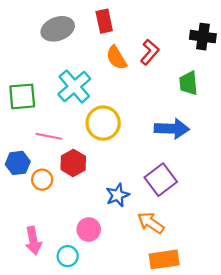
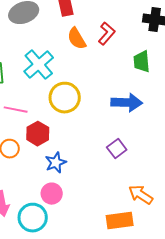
purple square: (161, 180) -> (117, 149), size x0.7
blue star: (118, 195) -> (56, 163), moved
orange arrow: (151, 223) -> (141, 195), moved
cyan circle: (68, 256) -> (33, 218), size x1.5

